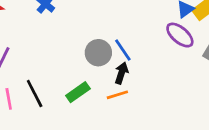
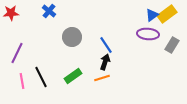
purple ellipse: (180, 35) -> (148, 34), turned -35
gray circle: (98, 53) -> (72, 37), moved

